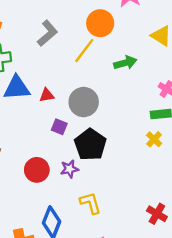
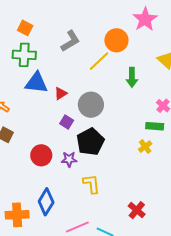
green arrow: (125, 63) -> (132, 77), turned 96
red triangle: (47, 95) -> (61, 94), turned -32
yellow L-shape: (90, 203) -> (91, 184), moved

